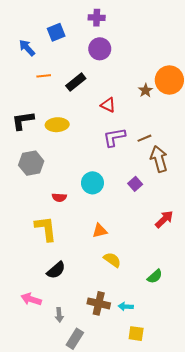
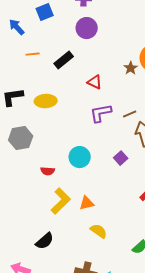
yellow L-shape: (46, 229) -> (61, 201), moved, turned 52

